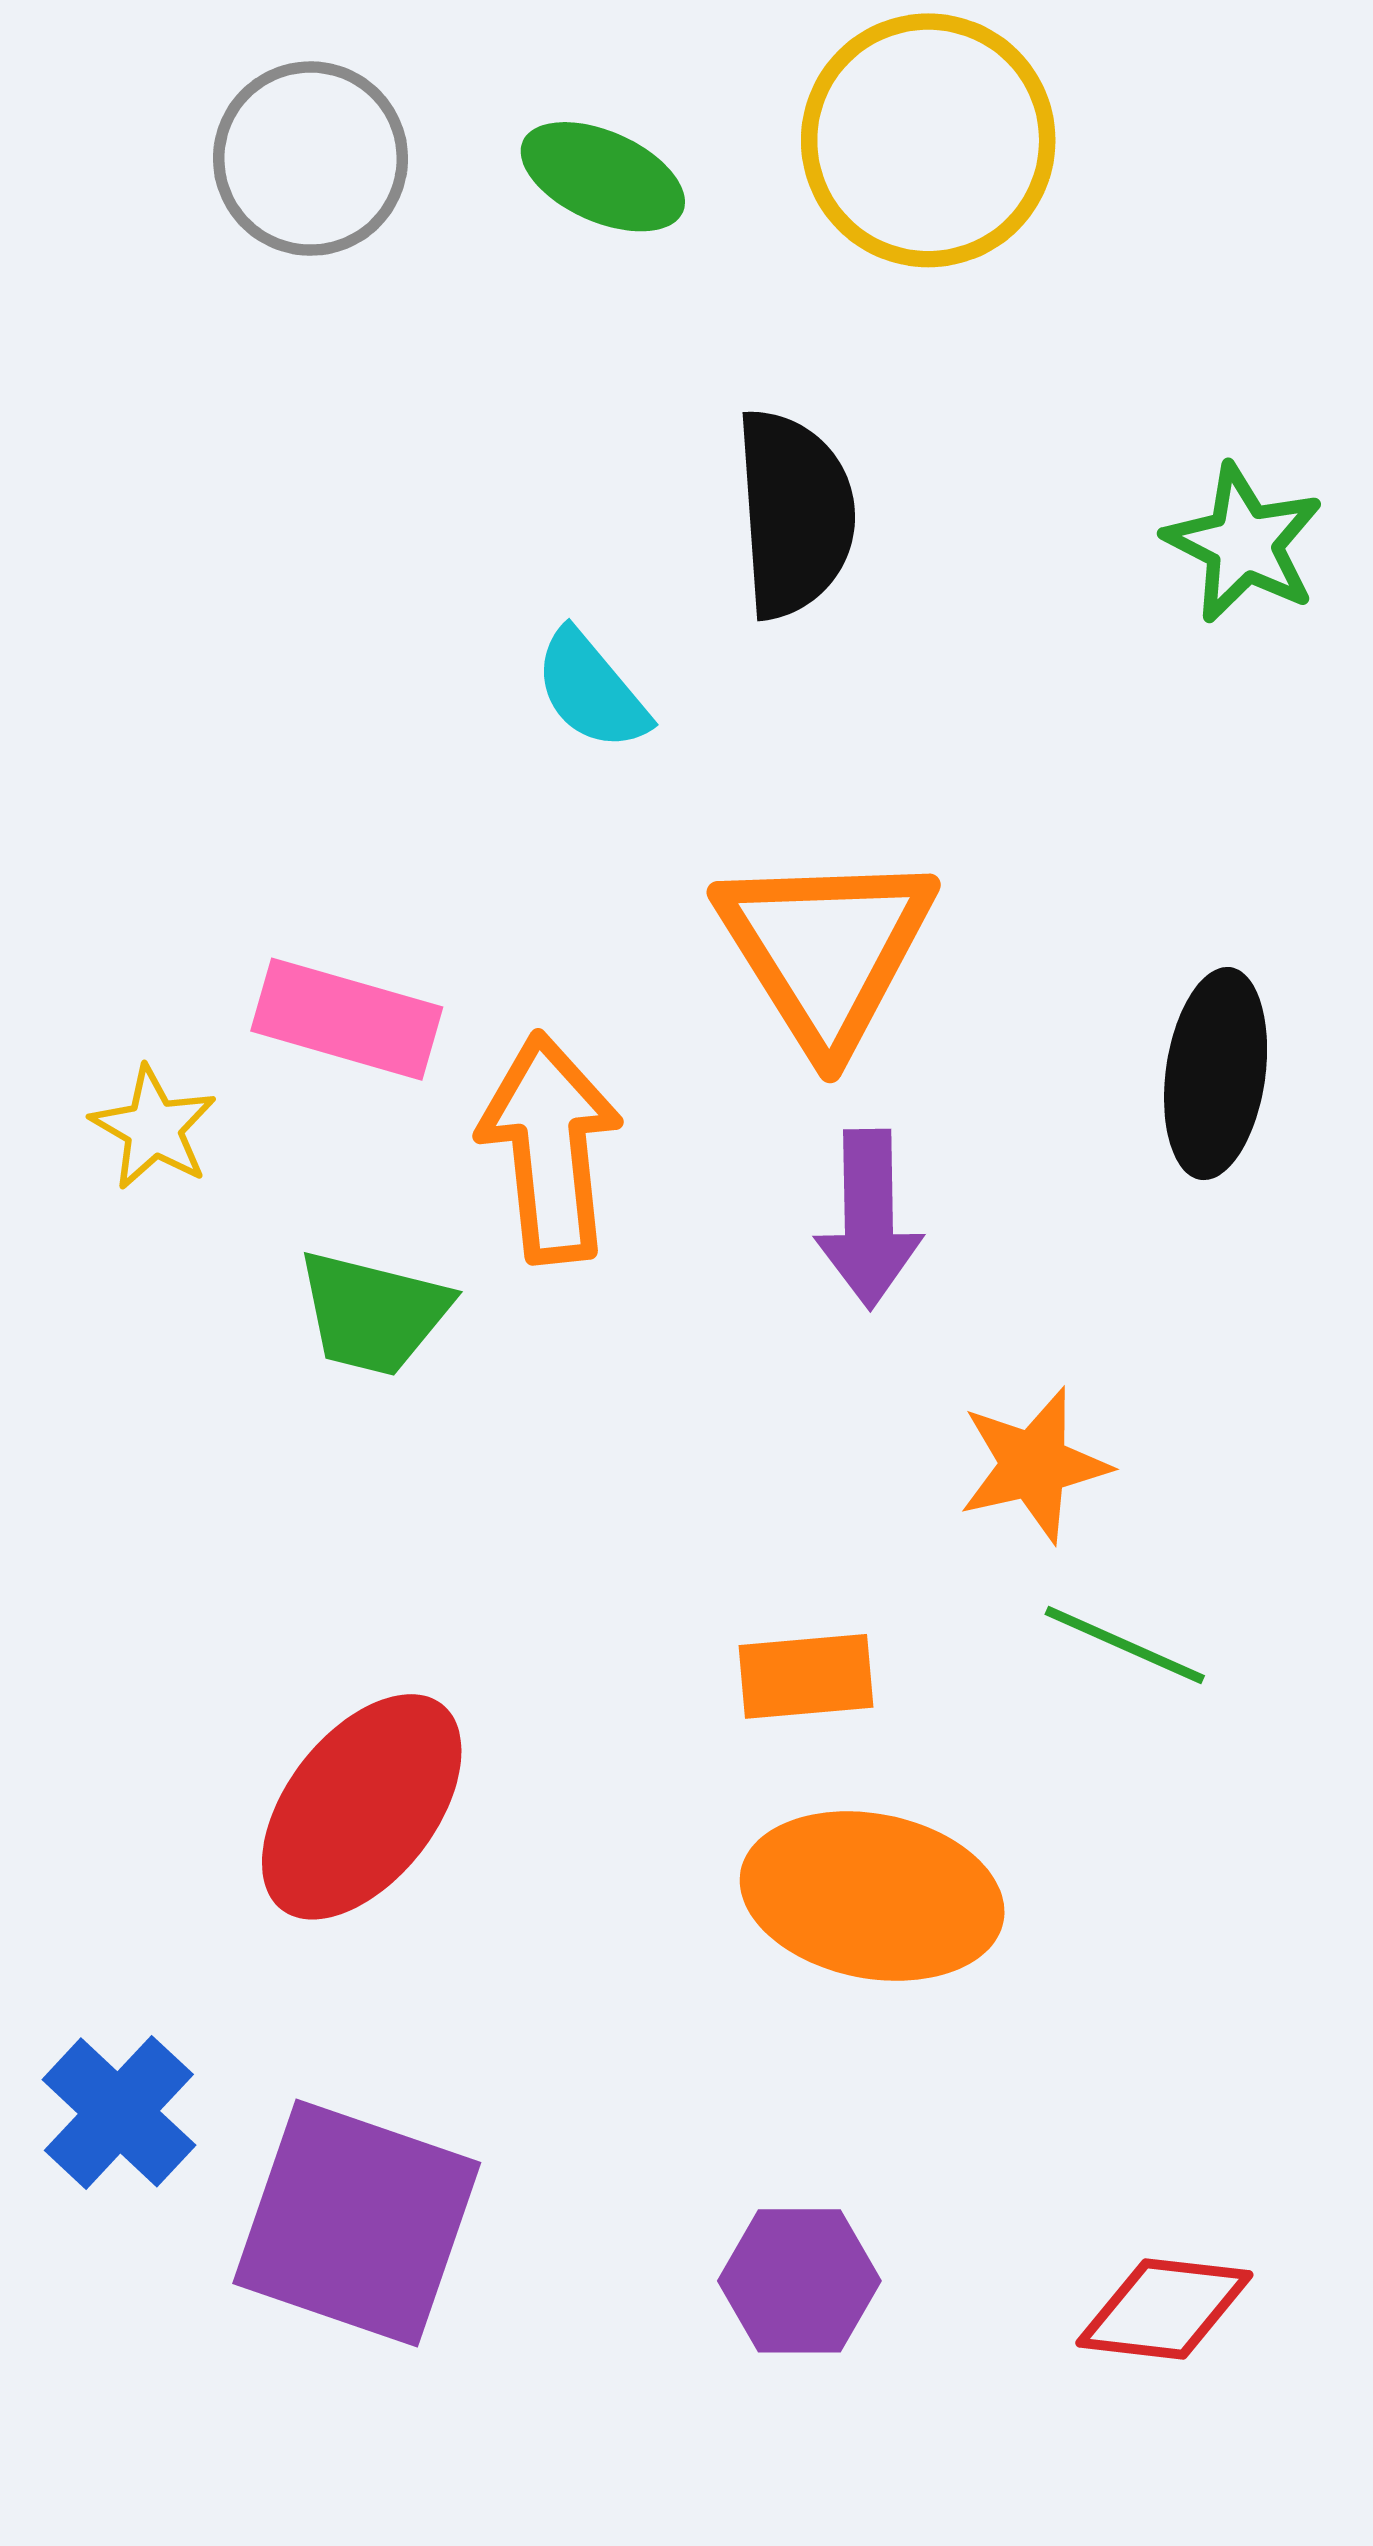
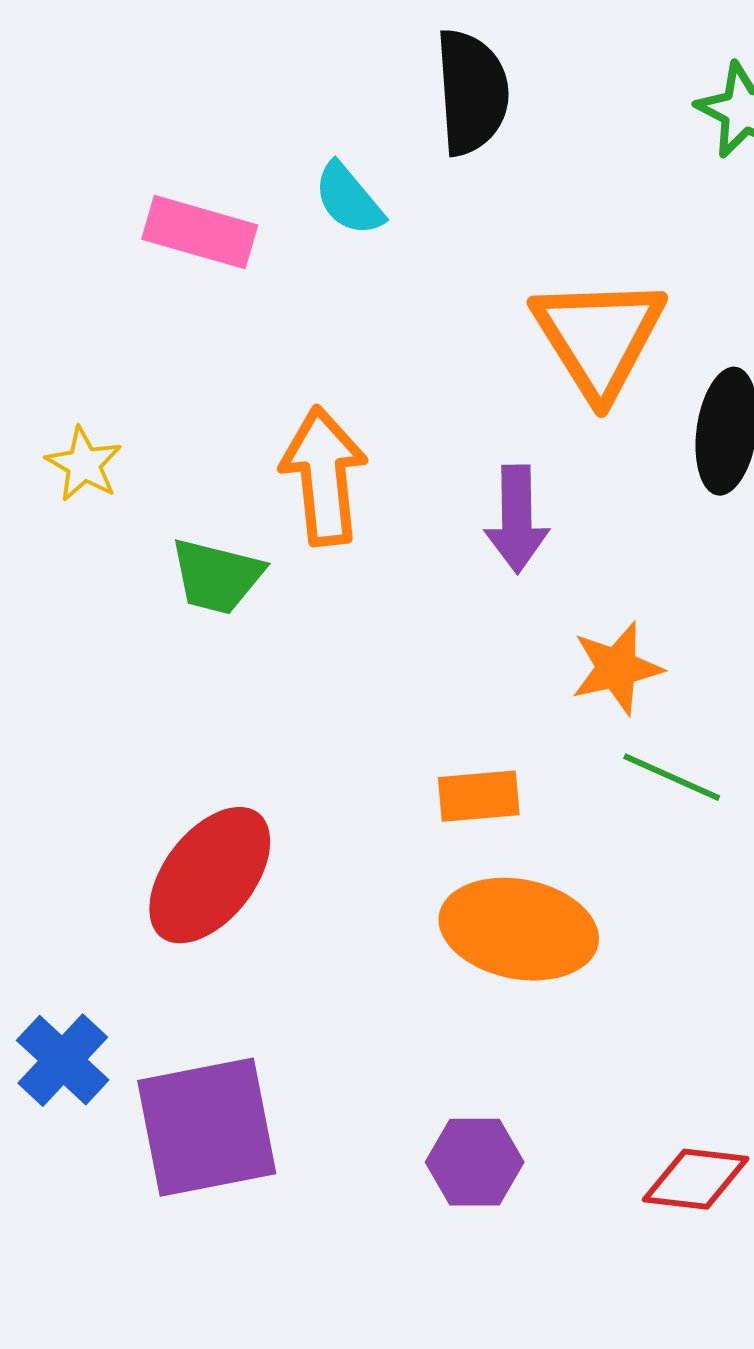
orange triangle: (826, 950) -> (599, 337), moved
pink rectangle: (347, 1019) -> (200, 232), moved
purple square: (357, 2223) -> (207, 1127), turned -30

